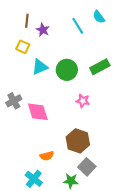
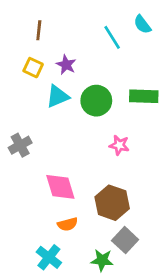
purple star: (43, 30) -> (66, 65), moved
green rectangle: (100, 67) -> (144, 96), turned 30
pink diamond: (38, 112) -> (60, 187), moved

